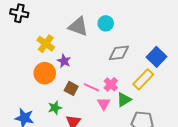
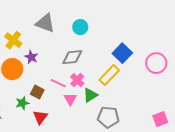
cyan circle: (106, 23) -> (80, 27), moved
gray diamond: (119, 53) -> (72, 57), moved
brown square: (71, 88) -> (37, 92), moved

